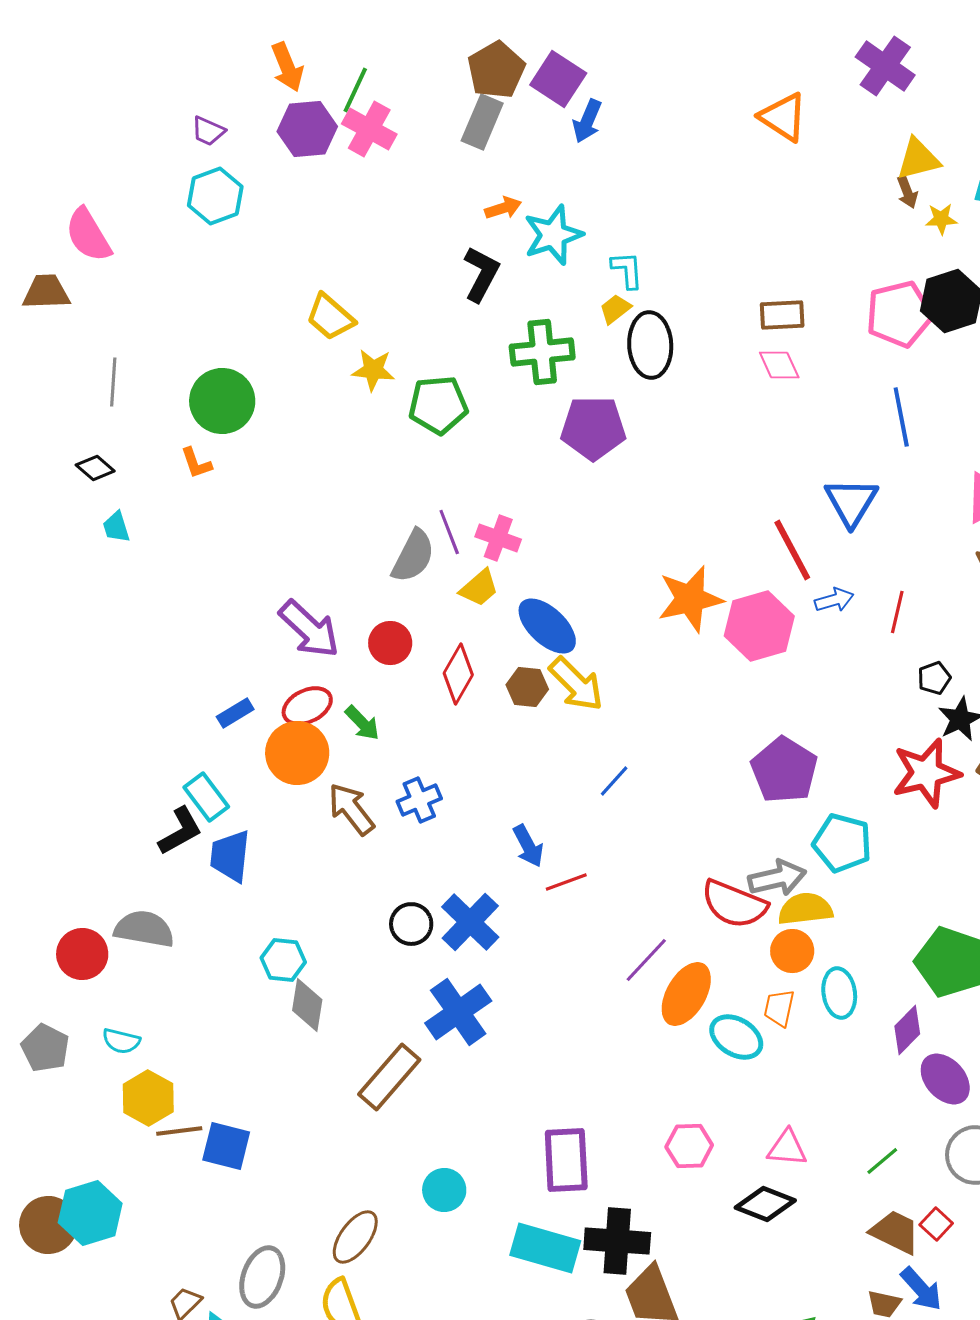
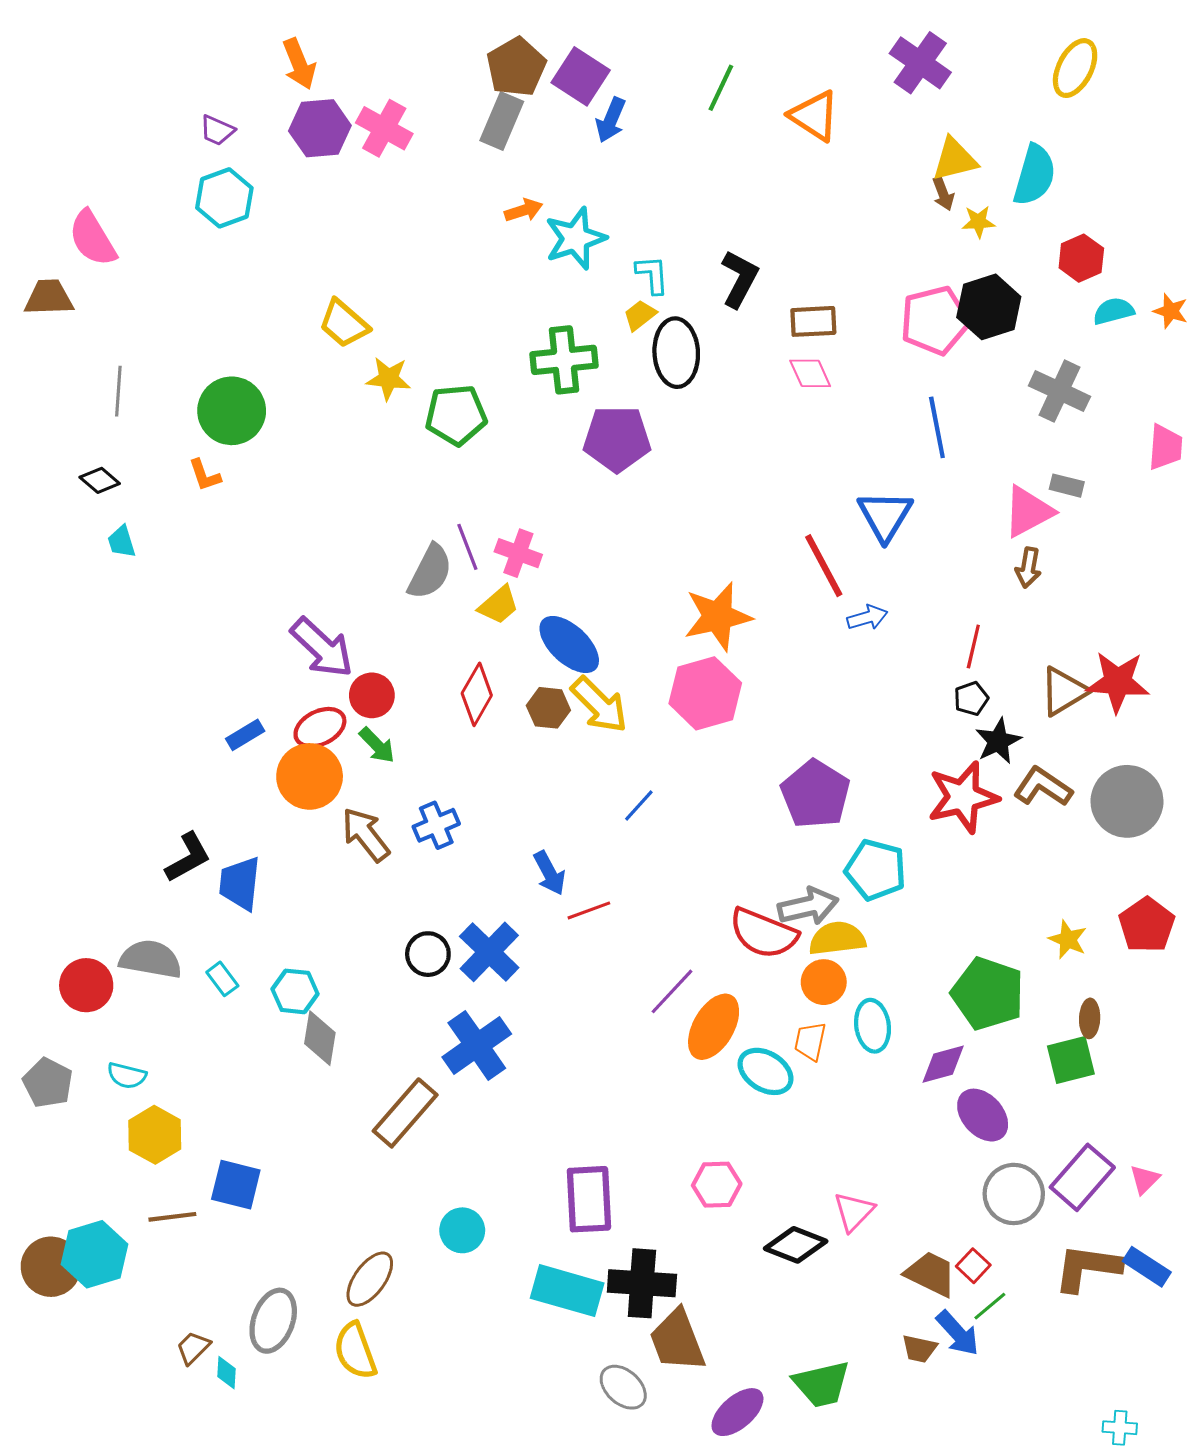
green line: (355, 90) -> (721, 88), moved
black L-shape: (481, 274) -> (740, 279), moved
red line: (897, 612) -> (973, 647), moved
pink hexagon: (759, 626) -> (705, 693), moved
red circle: (390, 643) -> (372, 695), moved
cyan rectangle: (206, 797) -> (222, 979), moved, size x0.7
purple diamond: (907, 1030) -> (943, 1064), turned 30
brown line: (179, 1131) -> (172, 1217), moved
pink triangle: (787, 1148) -> (854, 1212), moved, turned -51
green line: (882, 1161) -> (990, 1306), moved

